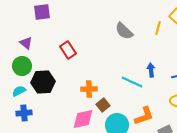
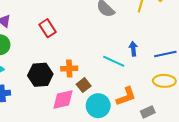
black hexagon: (43, 82) -> (40, 75), moved

